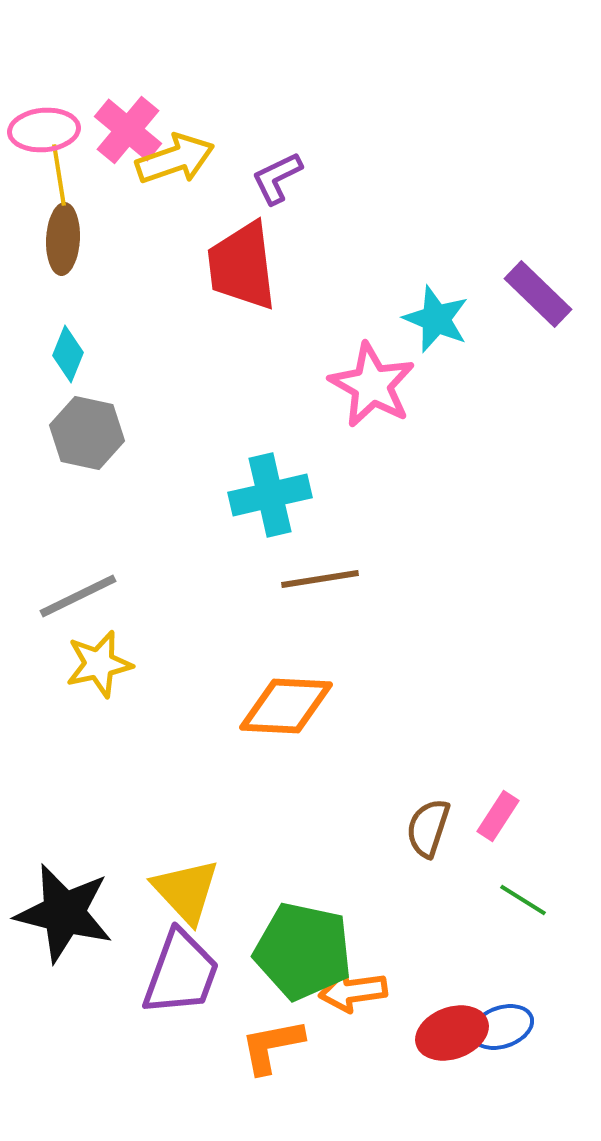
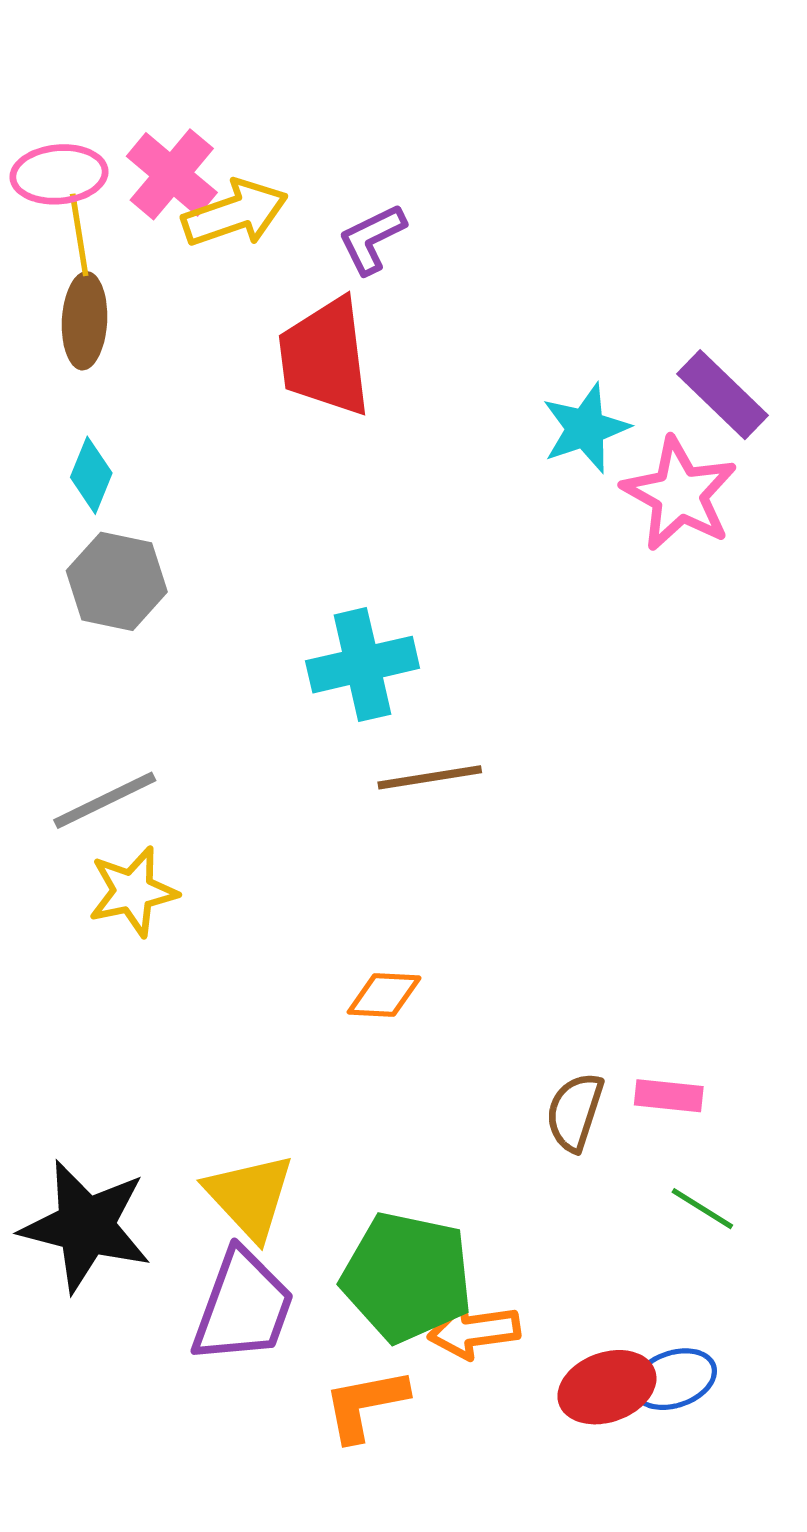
cyan star: (436, 319) -> (585, 428), turned 30
pink star: (372, 385) -> (680, 494), moved
orange diamond: (286, 706) -> (384, 995), moved, size x0.6
pink rectangle: (498, 816) -> (669, 1096), turned 63

